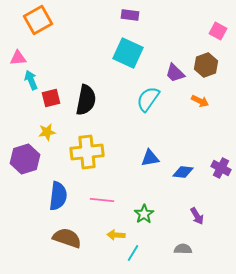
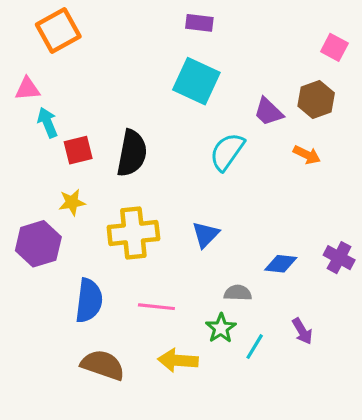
blue triangle: (150, 158) -> (206, 235), moved, turned -36
yellow arrow: (116, 235) -> (178, 360), size x1.4
gray semicircle: (183, 249) -> (238, 293), moved
cyan line: (133, 253) -> (255, 347), moved

